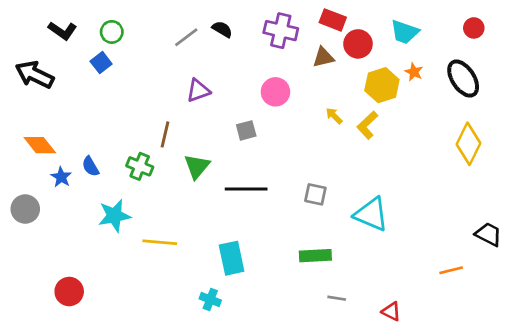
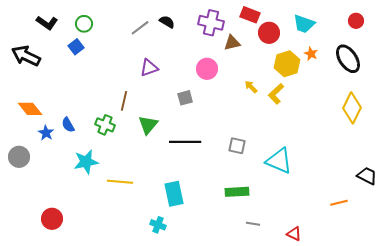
brown triangle: (323, 57) -> (232, 43), moved

